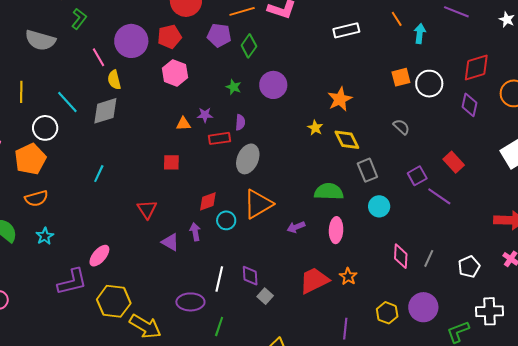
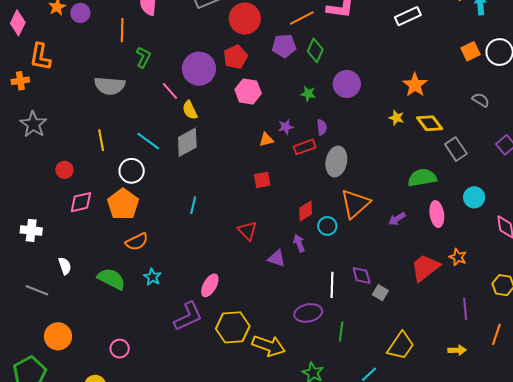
cyan circle: (379, 206) -> (474, 197), moved

